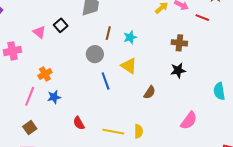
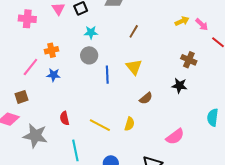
brown line: (108, 33) -> (134, 31), moved
cyan star: (130, 37) -> (91, 32), moved
gray circle: (95, 54) -> (89, 55), moved
red semicircle: (79, 123) -> (65, 118), moved
yellow semicircle: (139, 131) -> (129, 124), moved

